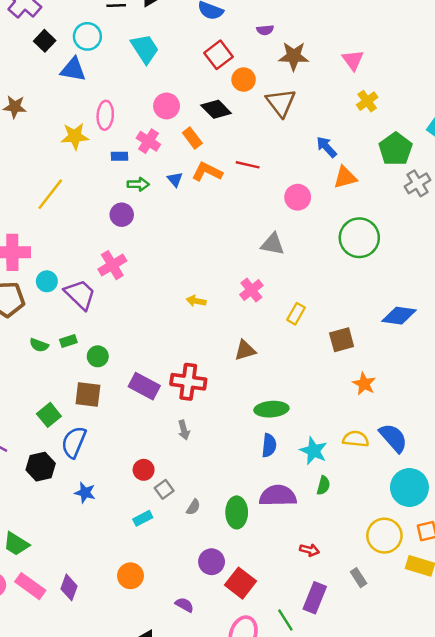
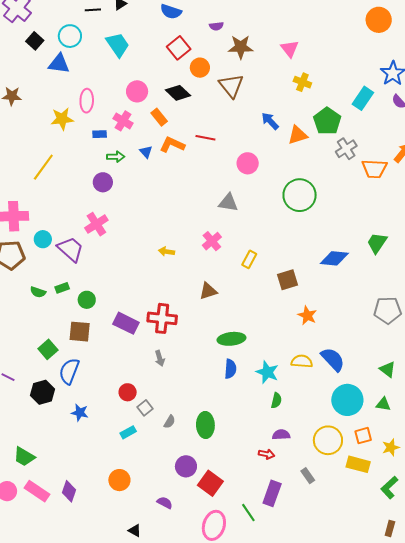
yellow cross: (367, 101) -> (302, 82), turned -30
orange triangle: (345, 177) -> (298, 135), moved
purple semicircle: (278, 496) -> (281, 435), moved, size x0.6

